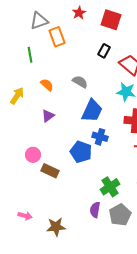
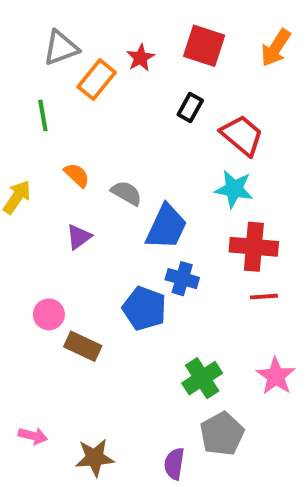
red star: (79, 13) -> (140, 58), moved
orange rectangle: (57, 37) -> (97, 80), turned 60
gray semicircle: (80, 82) -> (126, 193), moved
purple semicircle: (95, 210) -> (174, 464), moved

